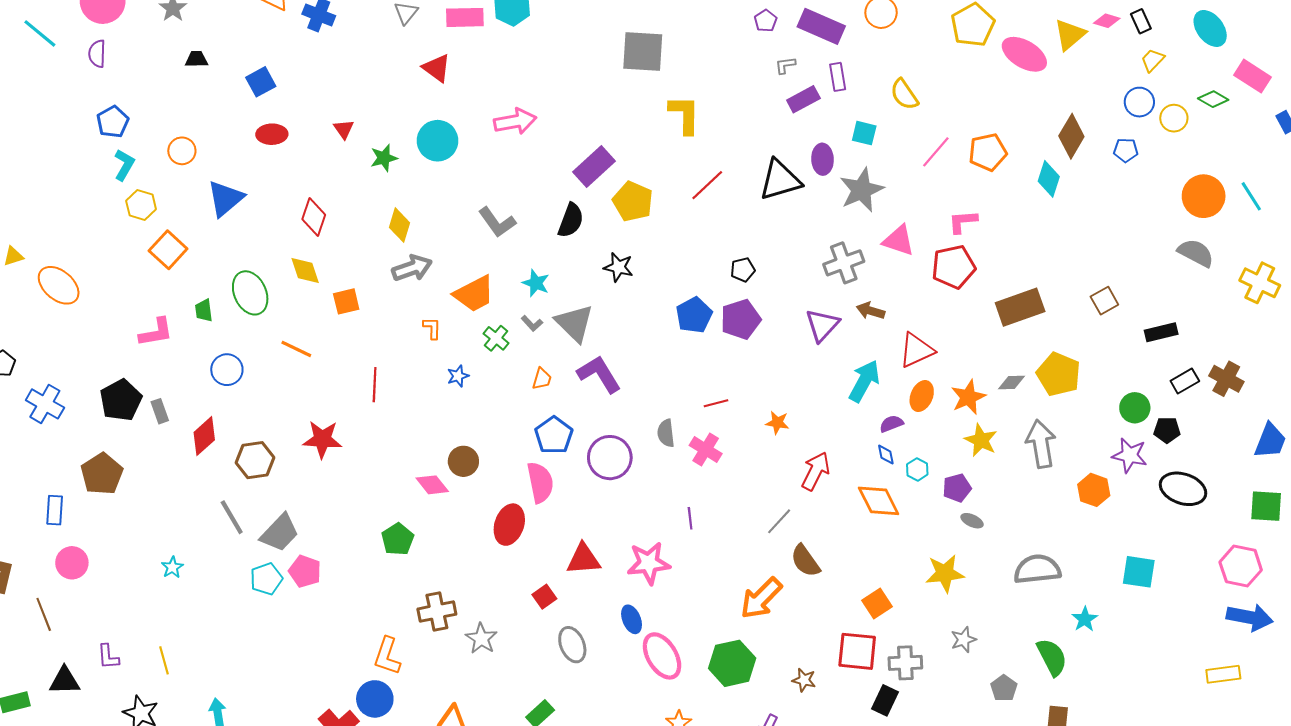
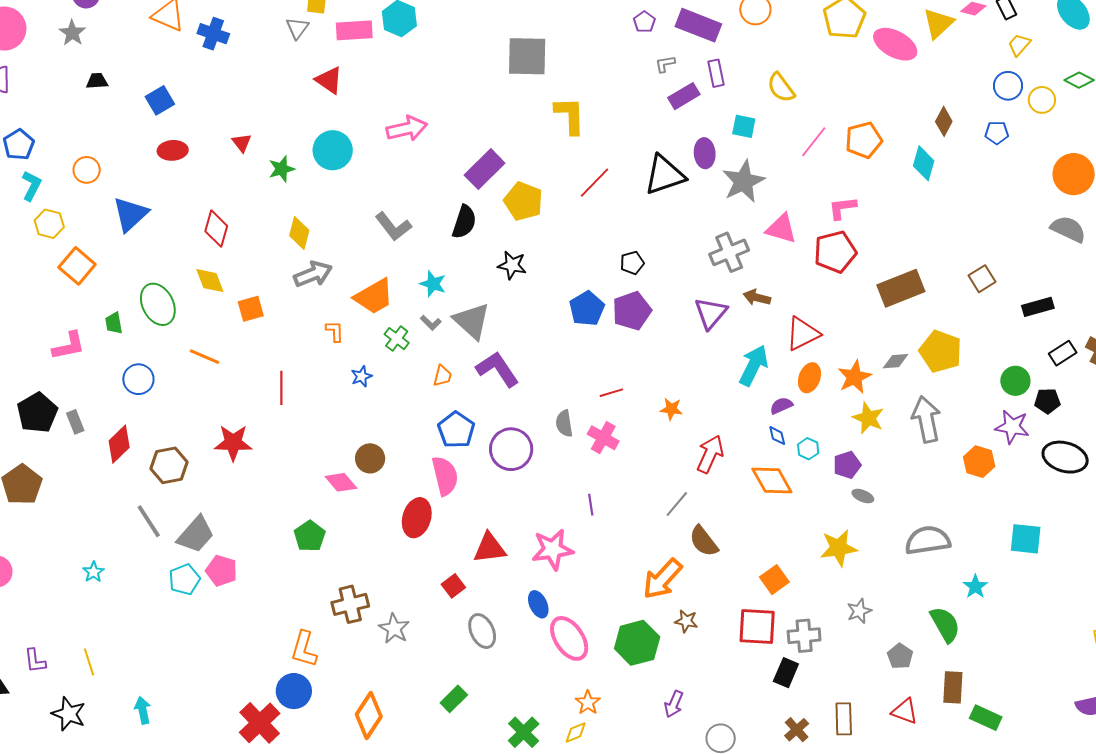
brown diamond: (1071, 136) -> (944, 121), size x0.7
brown star: (804, 680) -> (686, 621), moved

